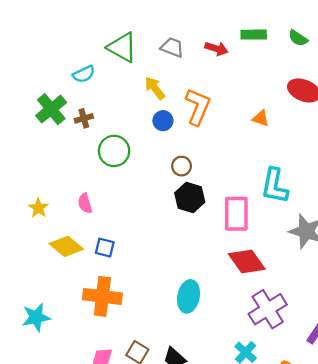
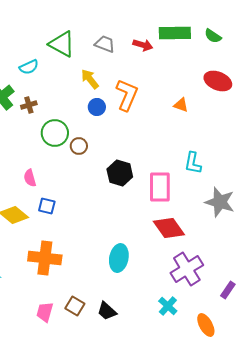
green rectangle: (254, 35) -> (175, 33), size x1.4
brown circle: (182, 166) -> (79, 146), moved
cyan L-shape: (275, 186) -> (193, 163), size x0.7
blue square: (105, 248) -> (47, 206), moved

